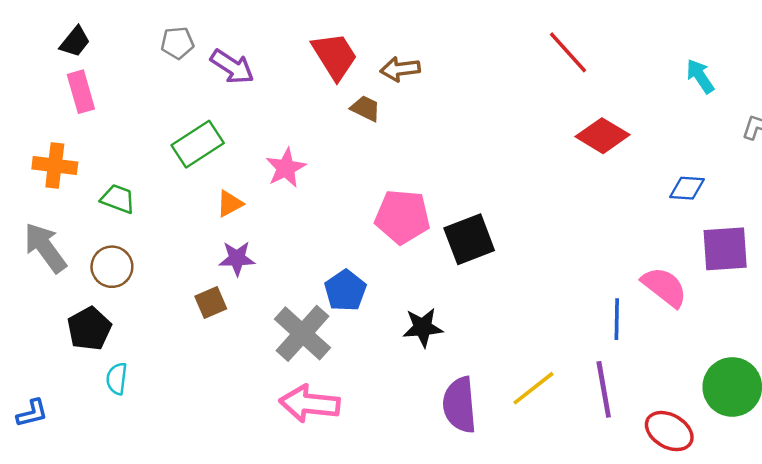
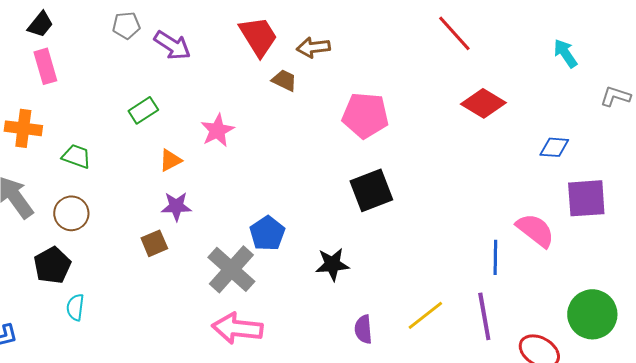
green rectangle: (198, 144) -> (143, 110), size x0.7
pink pentagon: (402, 217) -> (365, 115), moved
purple semicircle: (460, 405) -> (363, 329), size x0.6

